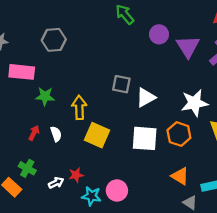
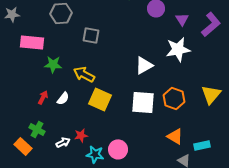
purple triangle: (188, 47) -> (182, 19), size x0.6
gray square: (121, 84) -> (91, 35), moved
white star: (194, 103) -> (178, 49), moved
yellow arrow: (79, 107) -> (84, 74), turned -60
white semicircle: (56, 134) -> (63, 98), turned 56

